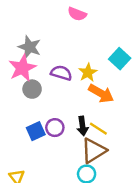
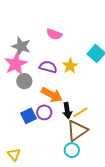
pink semicircle: (77, 14) -> (54, 34), moved
orange arrow: (101, 93) -> (52, 95), moved
yellow line: (98, 129) -> (80, 112), turned -63

